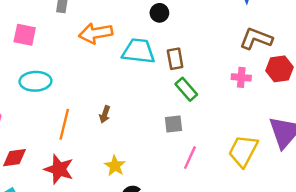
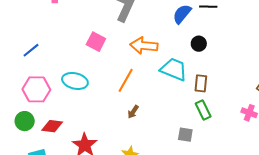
pink square: (25, 35) -> (96, 42), moved
cyan ellipse: (35, 81) -> (75, 81), moved
orange line: (64, 124) -> (126, 80), moved

